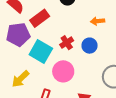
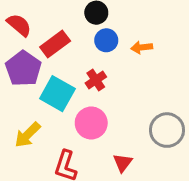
purple pentagon: (18, 35) -> (23, 69), turned -30
blue circle: (90, 46) -> (106, 40), moved

